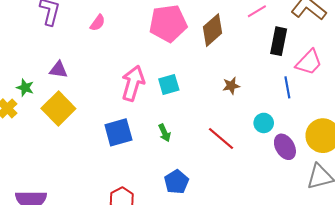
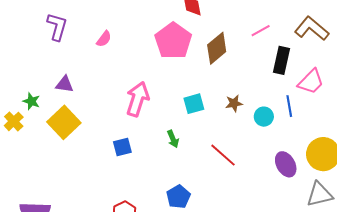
pink pentagon: (168, 23) -> (173, 41), turned -30
cyan square: (169, 84) -> (194, 104), moved
cyan circle: (264, 123) -> (264, 117), moved
blue square: (118, 132) -> (122, 147), size x0.7
green arrow: (164, 133) -> (173, 139), moved

